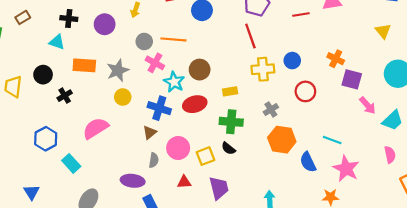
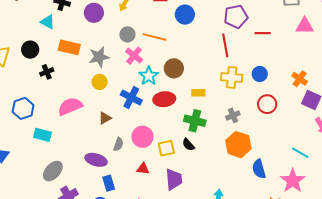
red line: (301, 15) -> (263, 33), moved
brown triangle: (150, 132) -> (105, 118), moved
cyan line: (332, 140) -> (300, 153), moved
cyan rectangle: (71, 163) -> (43, 135), turned -42

